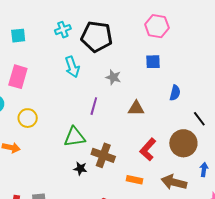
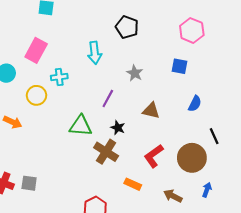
cyan cross: (63, 30) -> (59, 77), moved
black pentagon: (97, 37) -> (127, 27), size x0.7
black star: (80, 169) -> (118, 128), moved
brown arrow: (174, 182) -> (173, 196), size x0.7

